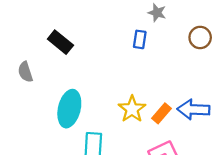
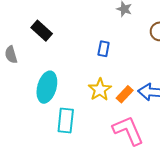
blue rectangle: (140, 39) -> (104, 49), moved

